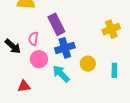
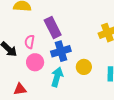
cyan arrow: (61, 74) -> (57, 77), turned 60

